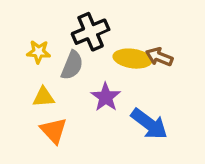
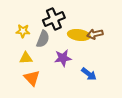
brown arrow: (159, 57) -> (95, 34), turned -35
purple star: (106, 97) -> (63, 58), turned 30
blue arrow: (149, 124) -> (89, 74), size x0.7

